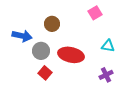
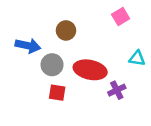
red square: (45, 73) -> (57, 93), turned -32
purple cross: (106, 75) -> (117, 90), moved

